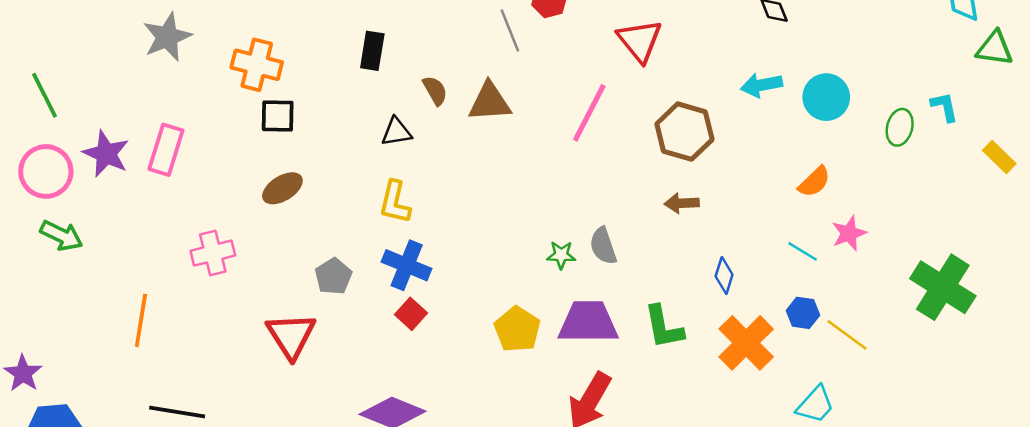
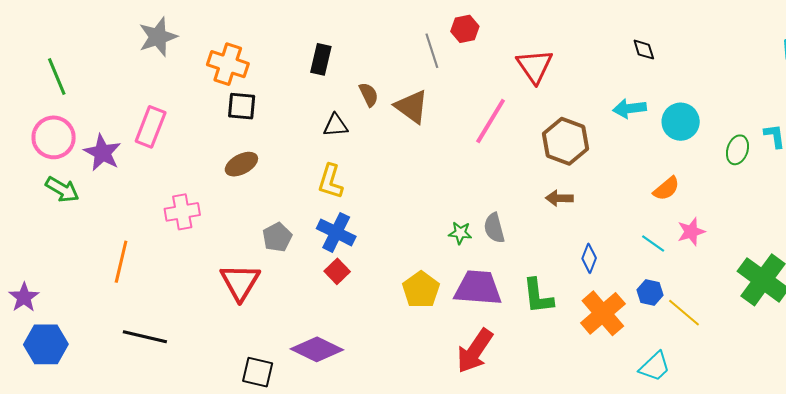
brown triangle: (490, 102) -> (412, 107), turned 36
purple star: (106, 154) -> (102, 153), moved

